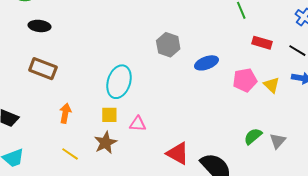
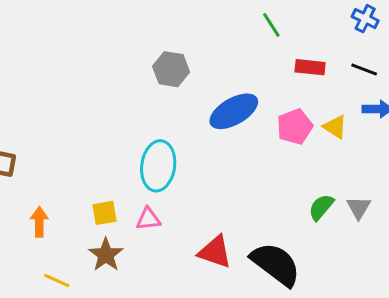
gray hexagon: (168, 45) -> (171, 69), moved
blue ellipse: (206, 63) -> (234, 111), size x1.4
cyan ellipse: (119, 82) -> (158, 166), moved

